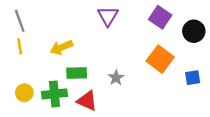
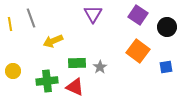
gray line: (20, 21) -> (31, 18), moved
yellow line: (20, 46) -> (10, 24), moved
green rectangle: (77, 73) -> (77, 63), moved
yellow circle: (24, 93) -> (13, 71), moved

